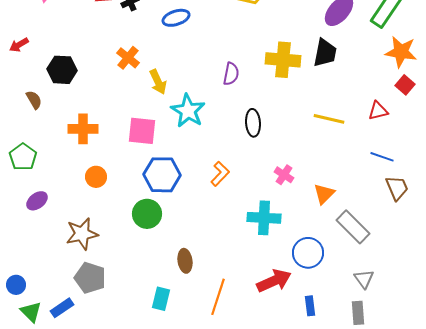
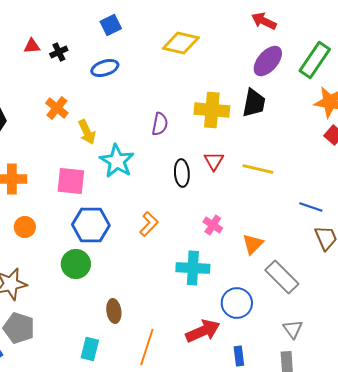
red triangle: (378, 111) -> (214, 161), moved, turned -45

